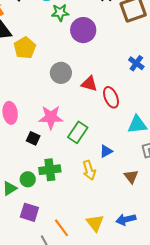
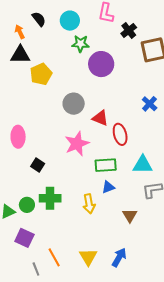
pink star: (51, 117) -> (77, 144), moved, turned -30
green rectangle: (78, 132) -> (106, 165), moved, turned 45
blue arrow: (126, 219) -> (119, 257), turned 126

